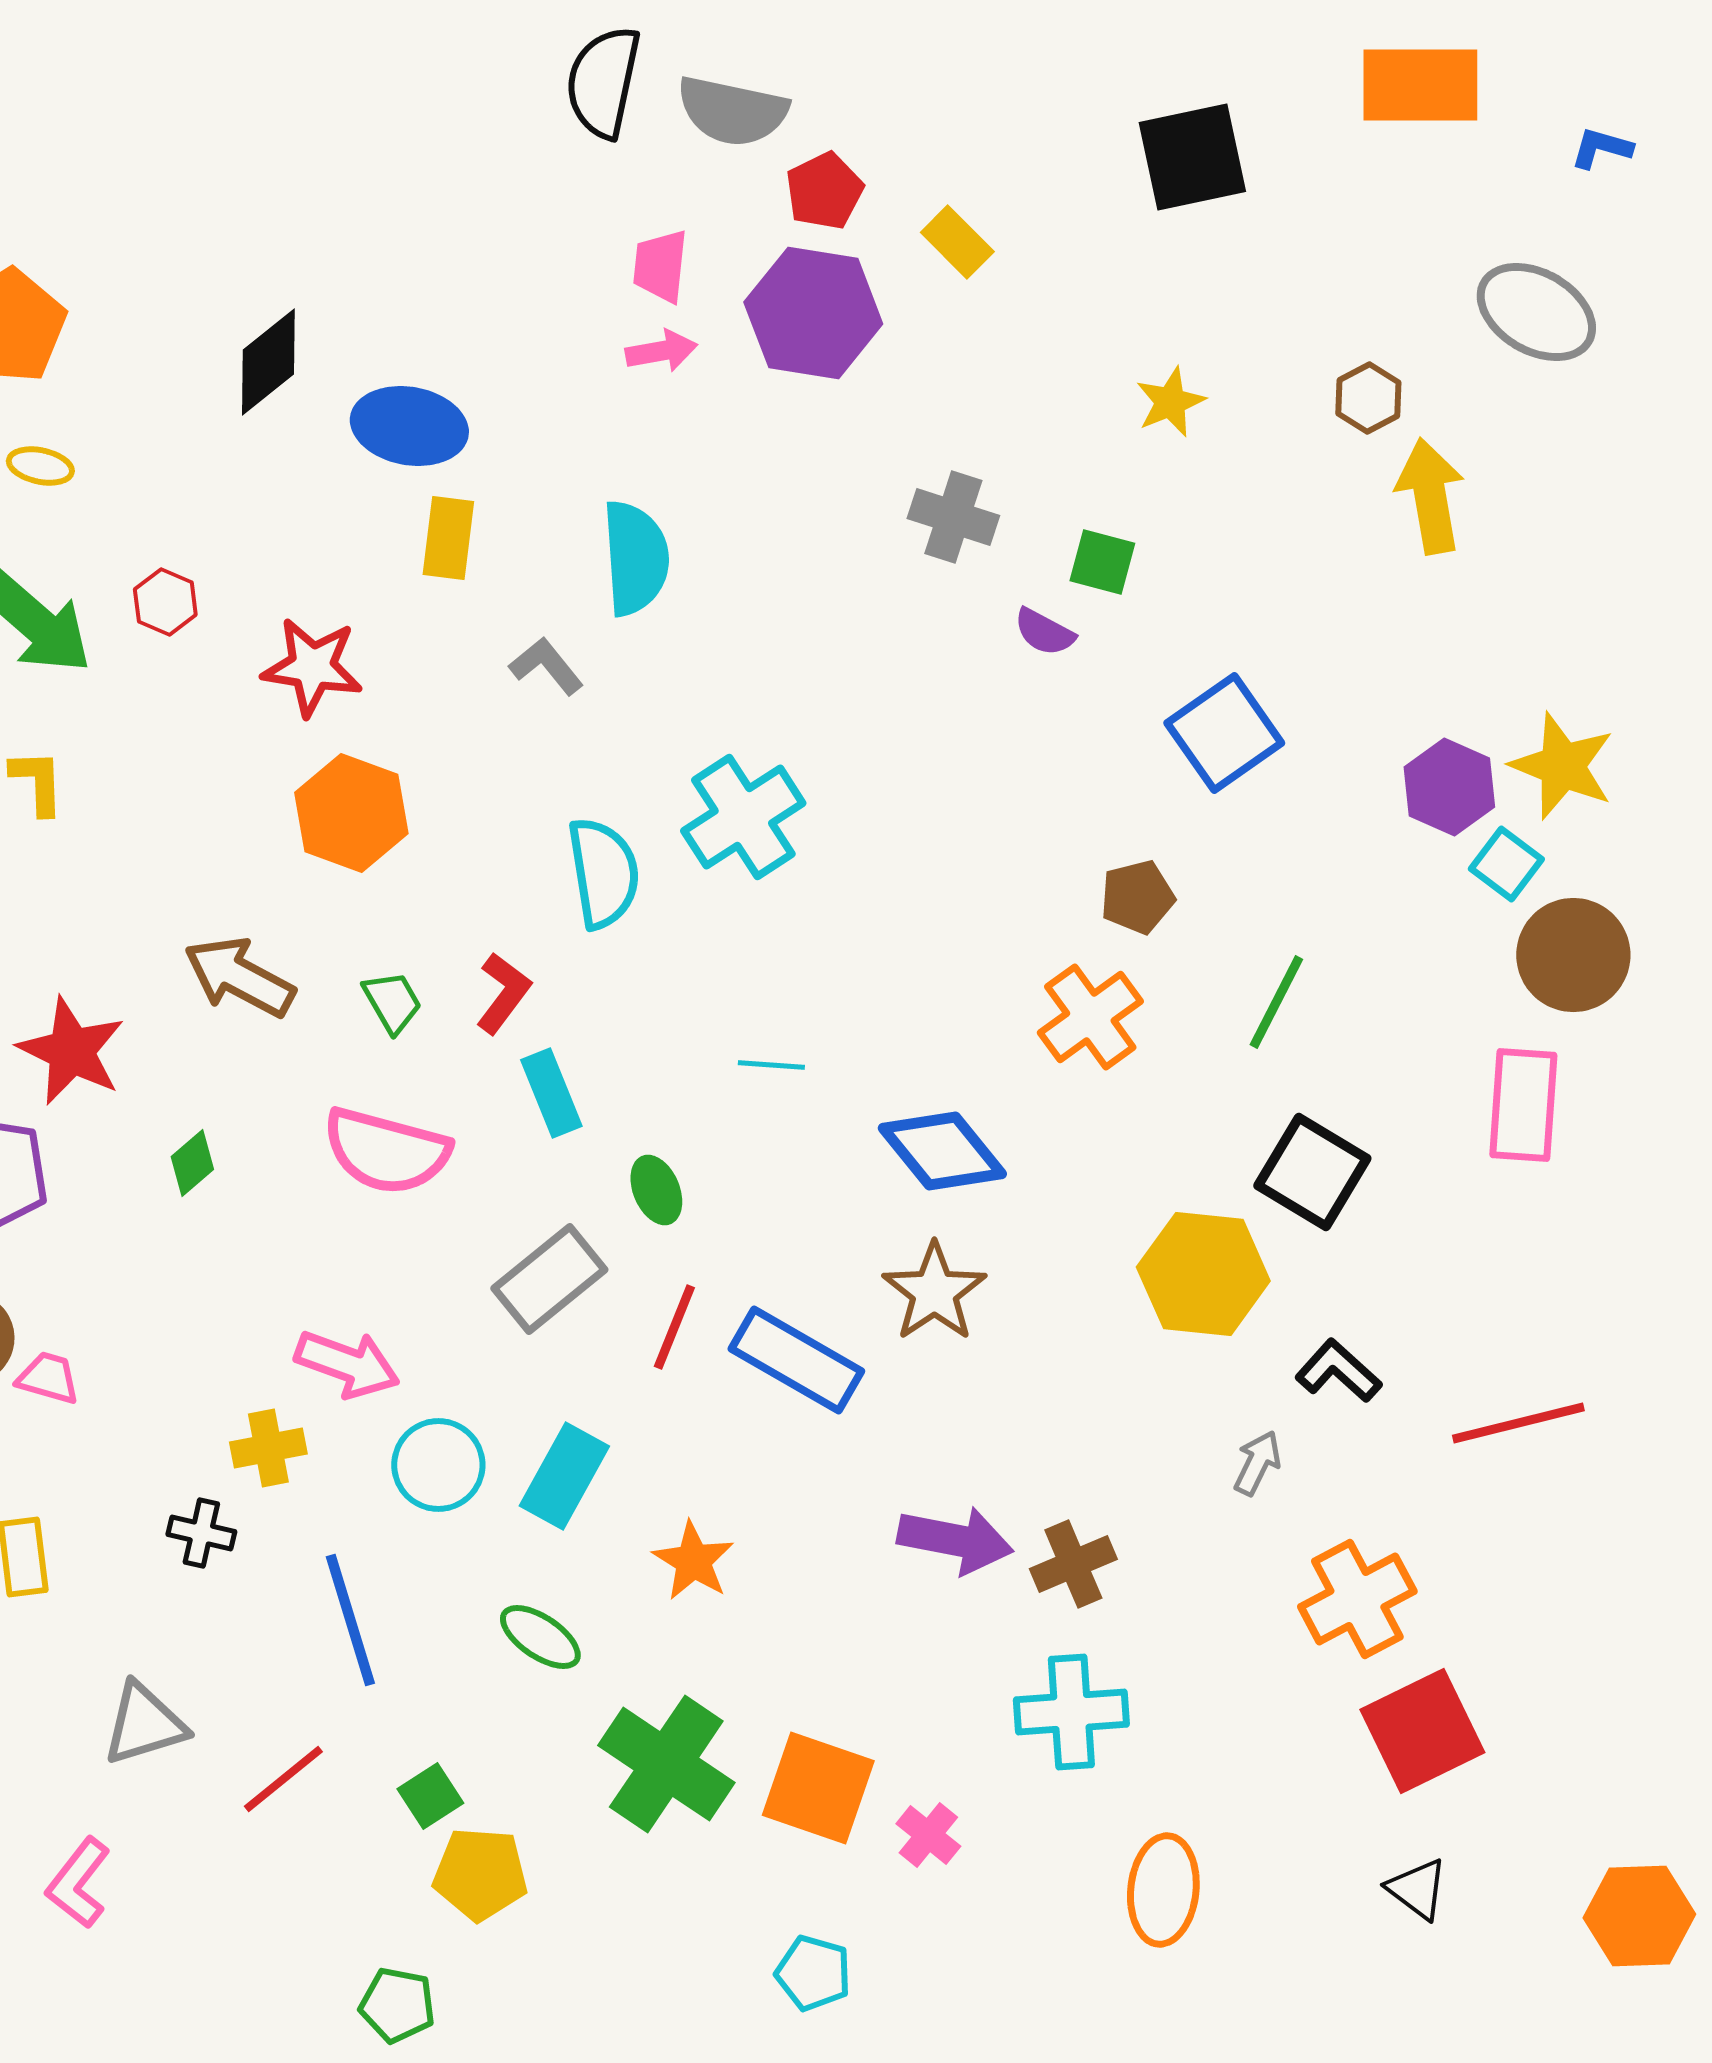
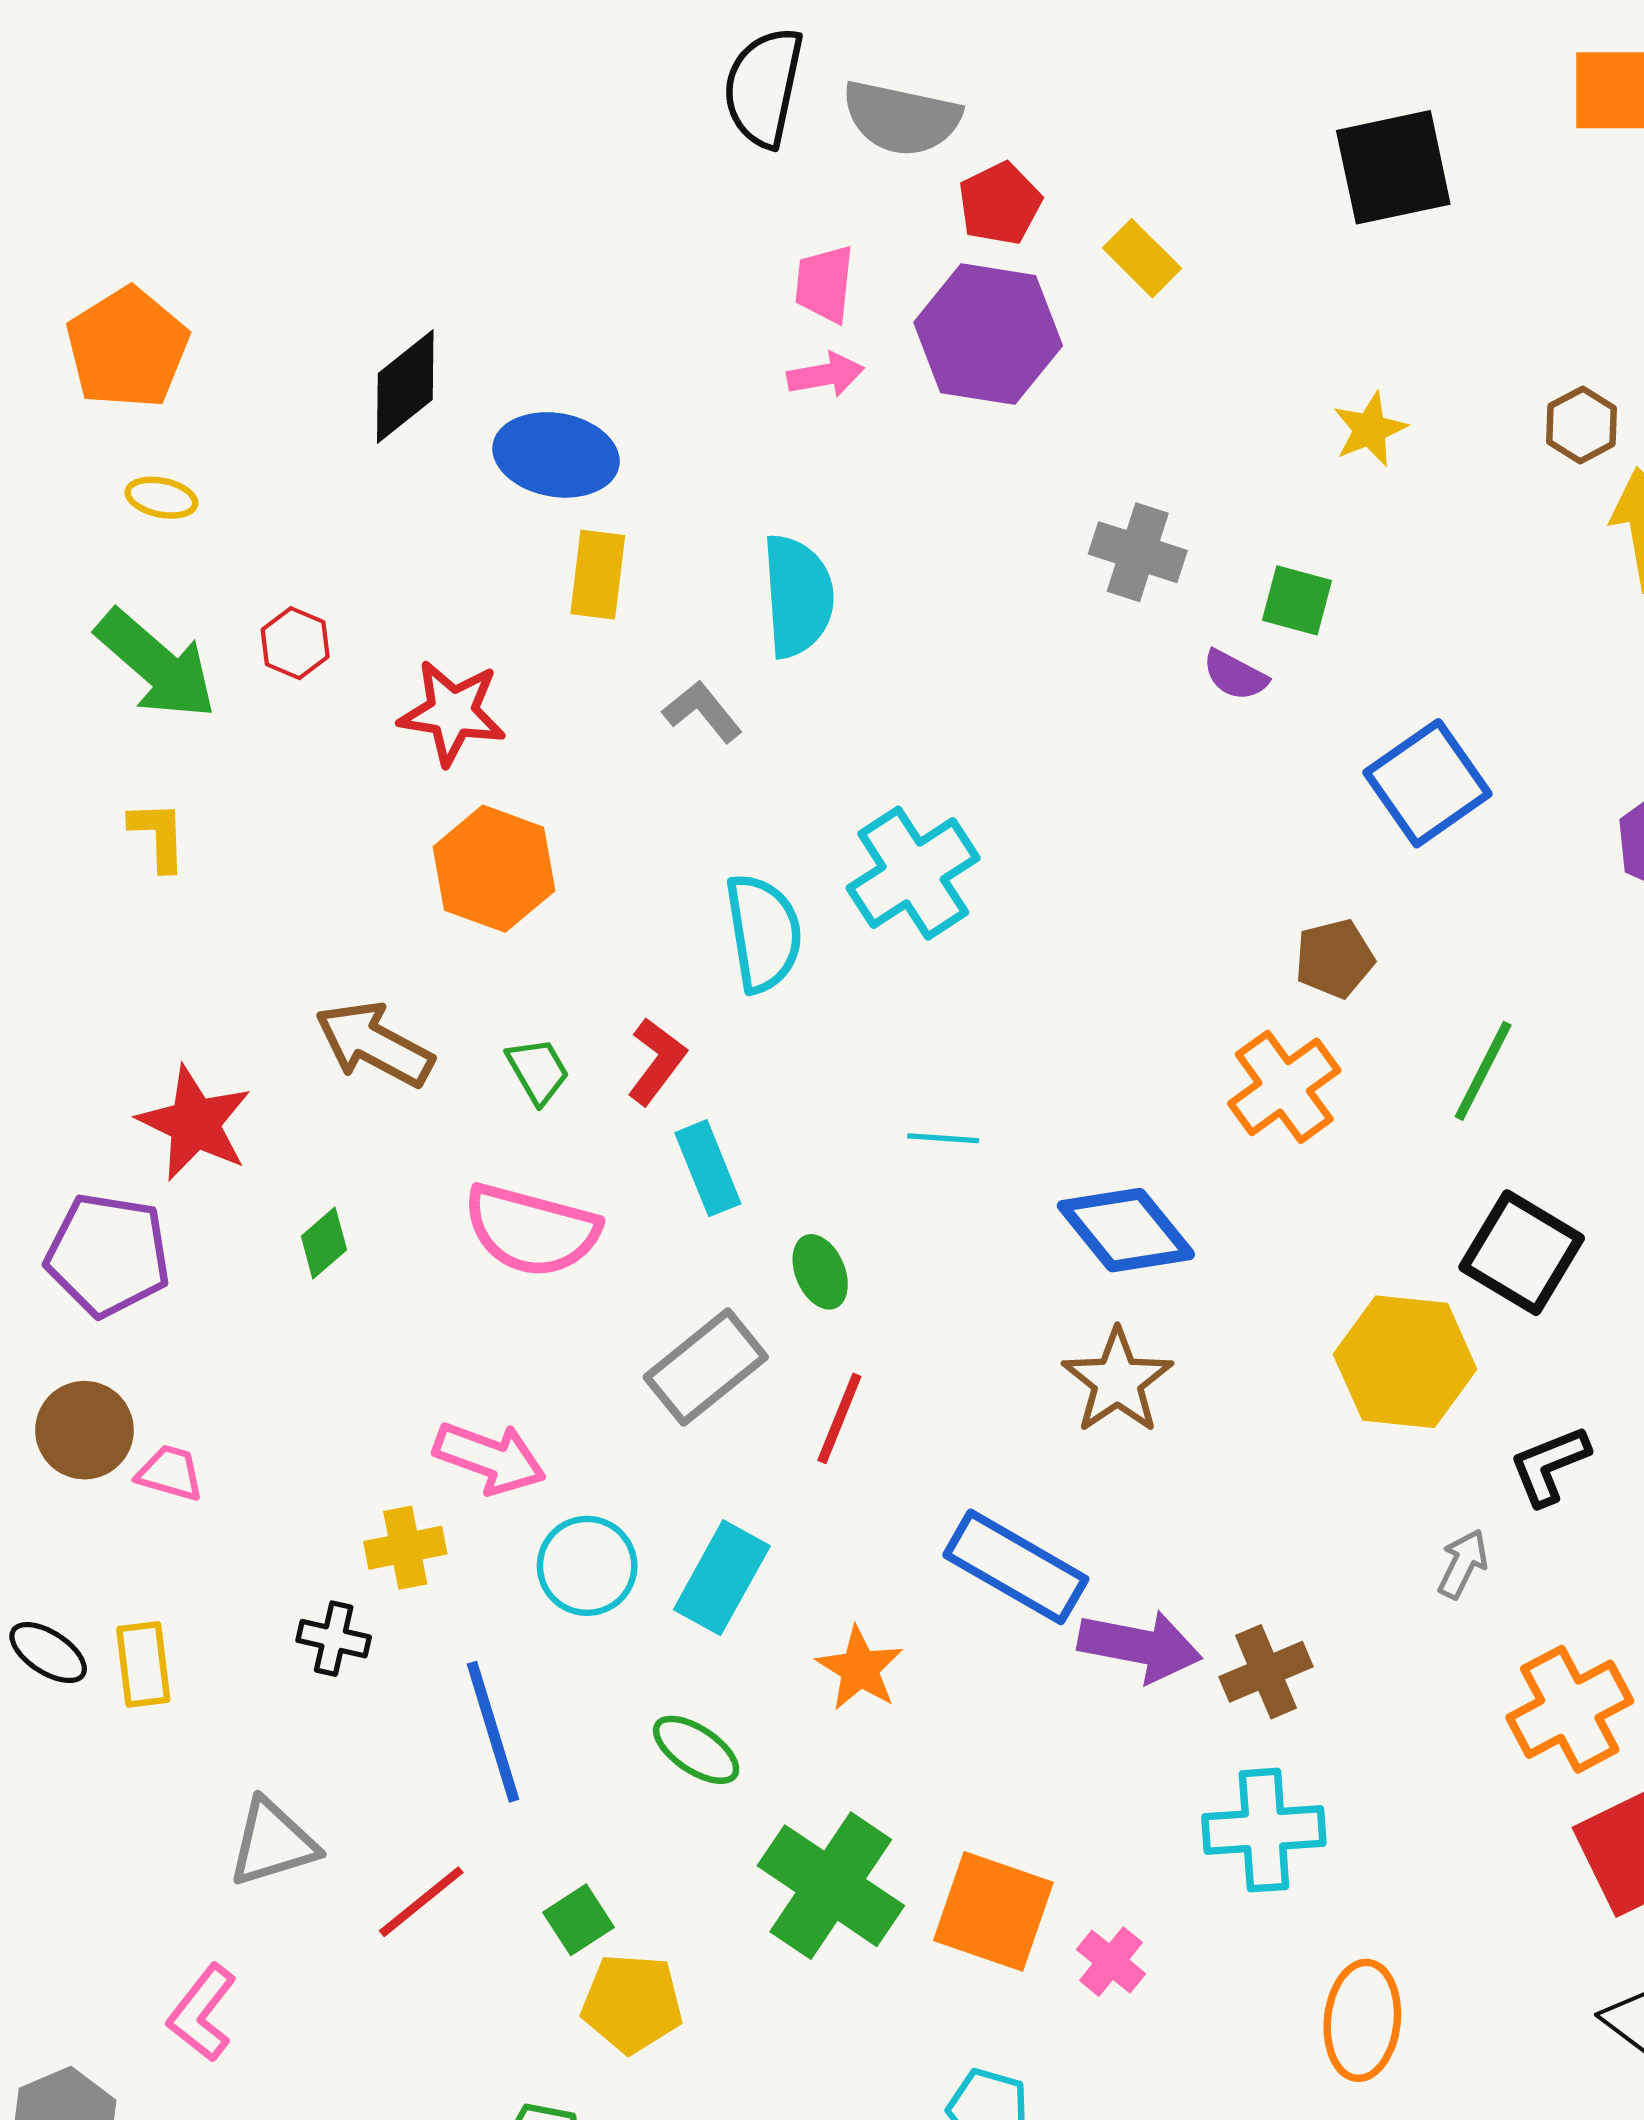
blue rectangle: (796, 1360) -> (1016, 1567), moved
black L-shape: (1338, 1371) -> (1549, 1465), turned -64

